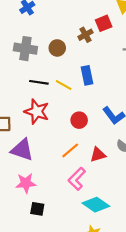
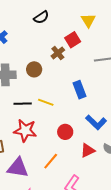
blue rectangle: (87, 75) -> (79, 90), moved
orange line: (70, 150) -> (51, 161), moved
red triangle: (98, 155) -> (88, 150), moved

